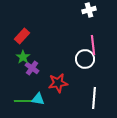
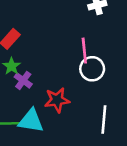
pink line: (93, 45) -> (84, 51), moved
cyan triangle: (38, 99) -> (31, 121), size x1.5

